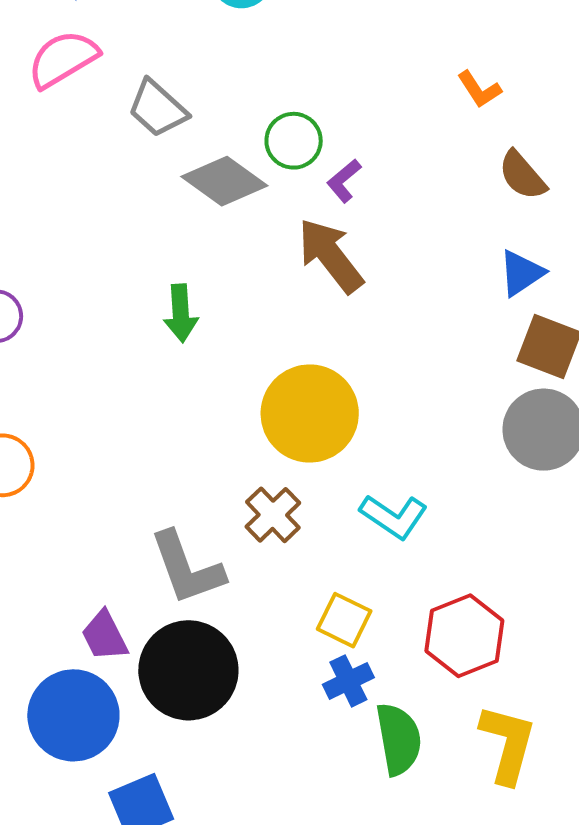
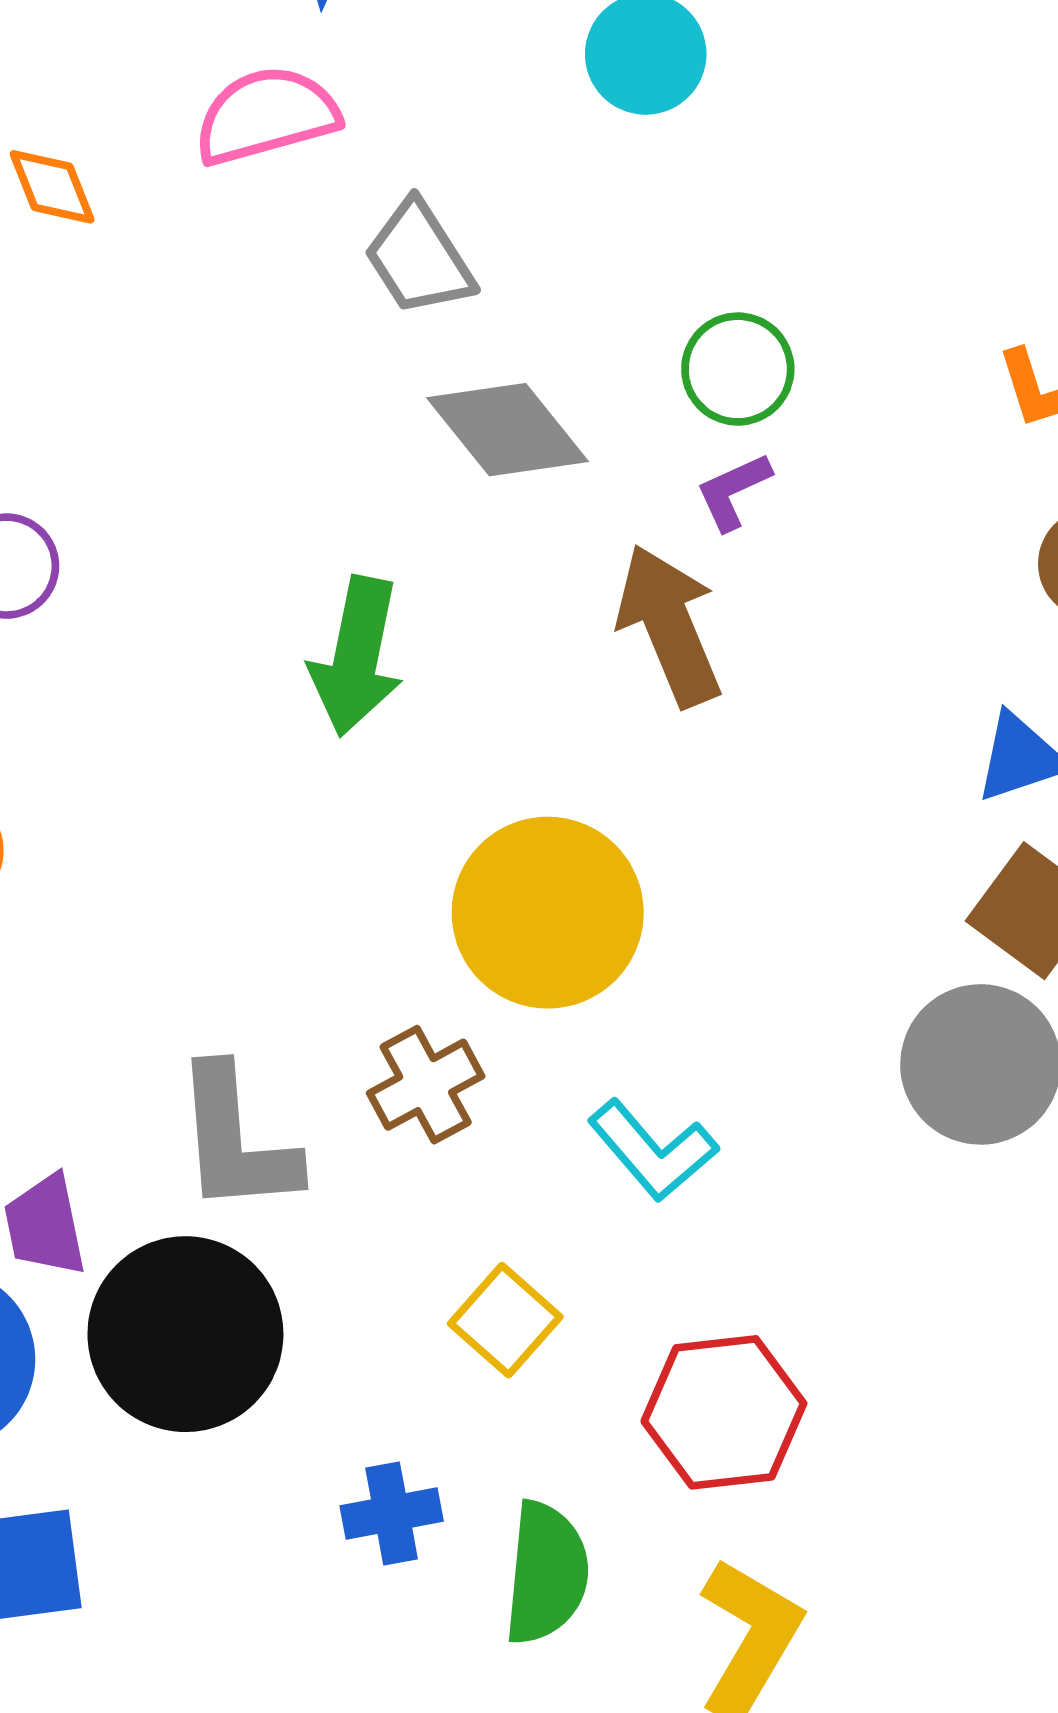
green circle: (294, 141) -> (738, 369), moved
green arrow: (181, 313) -> (356, 656), size x1.4
blue cross: (348, 681) -> (392, 1513), moved

